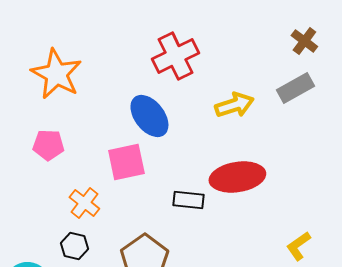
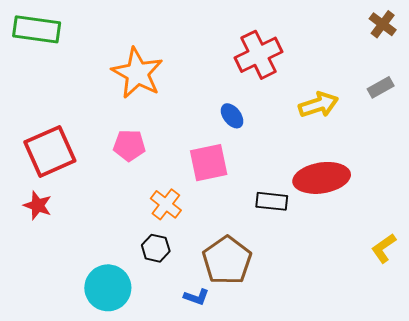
brown cross: (304, 41) -> (383, 24), moved
gray rectangle: (295, 88) -> (381, 87), size x0.7
blue ellipse: (149, 116) -> (232, 116), size x0.6

